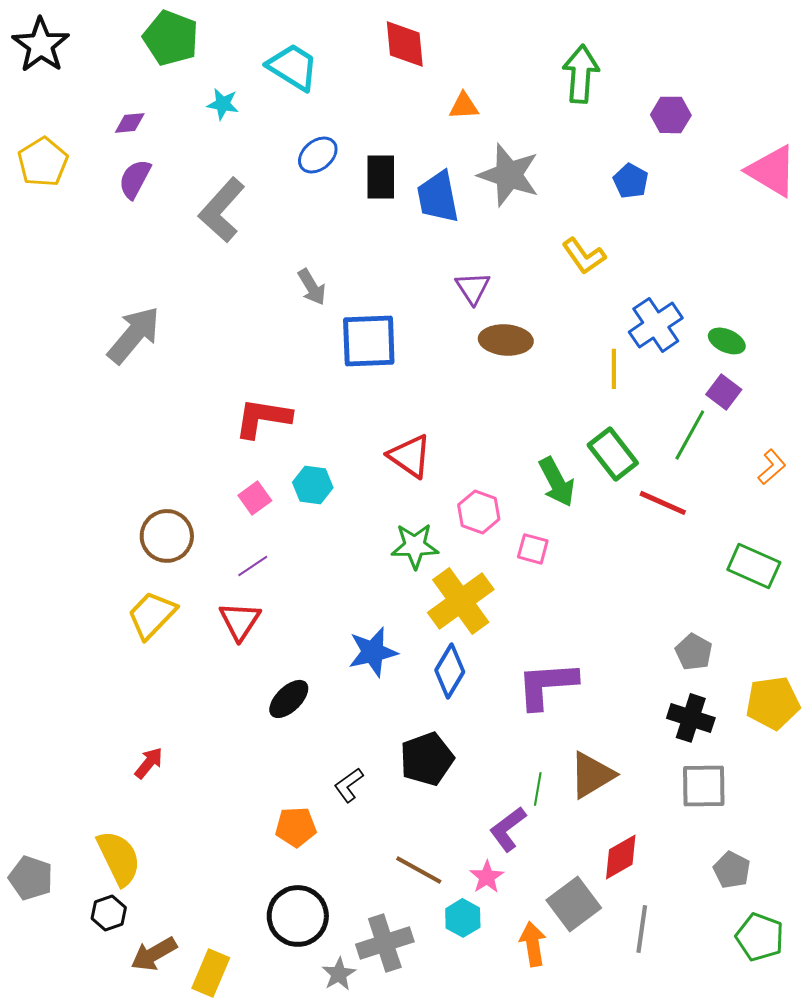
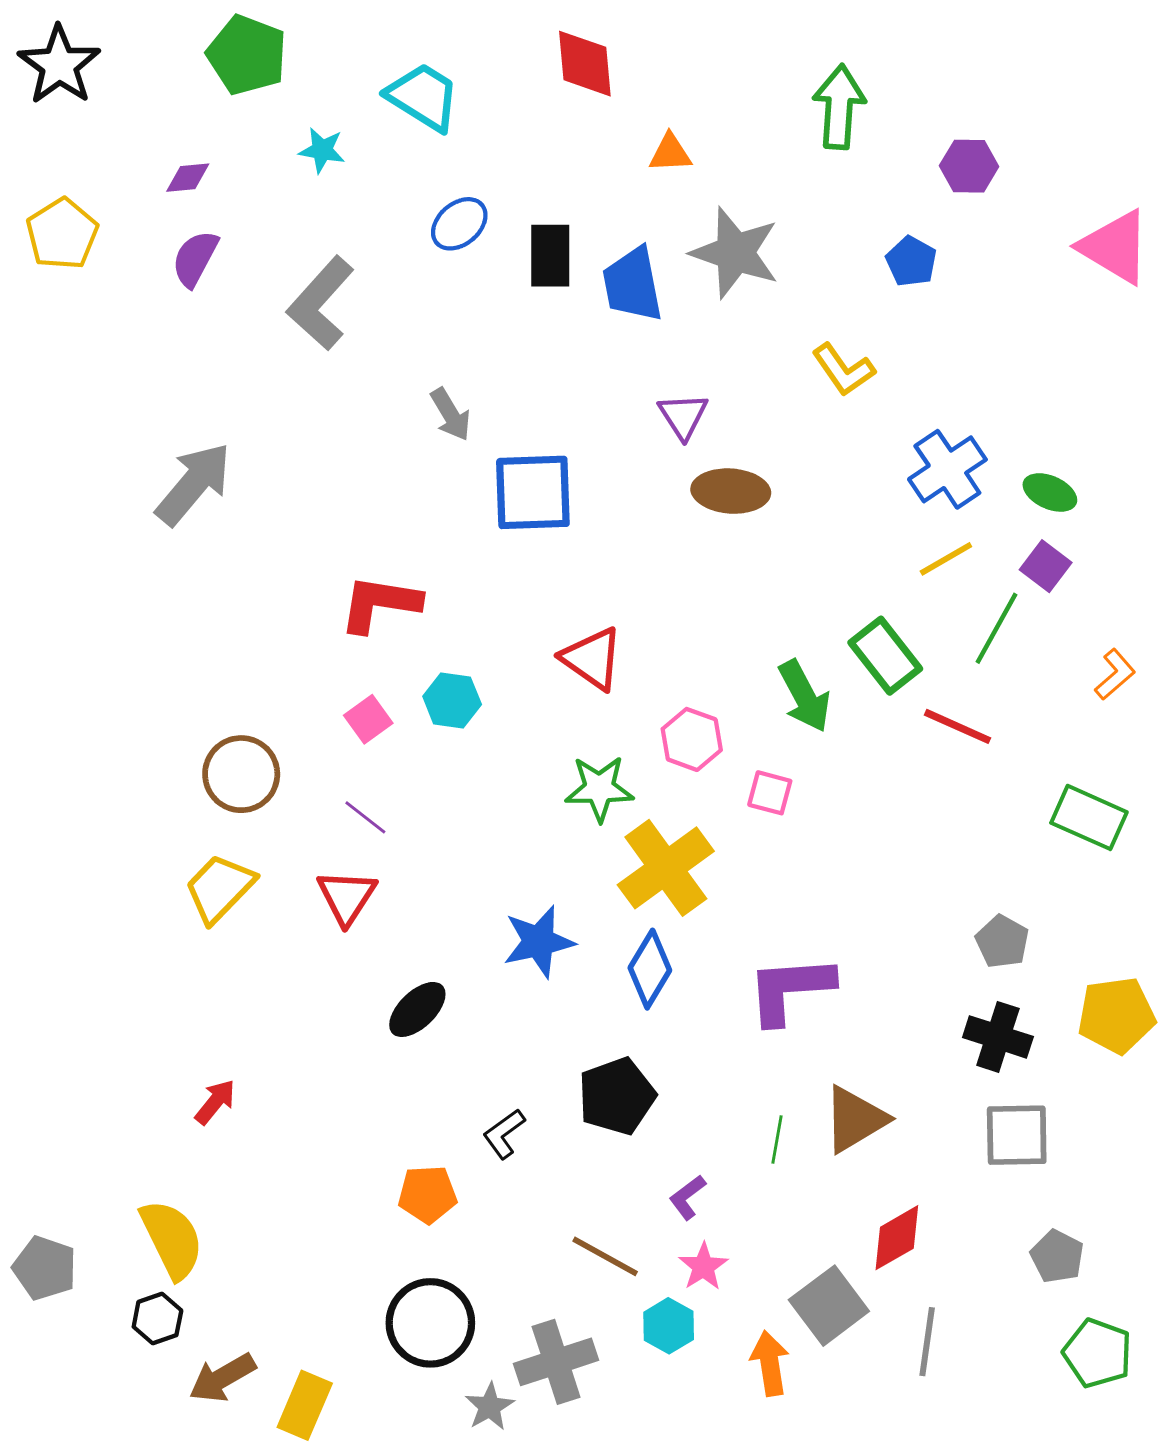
yellow line: (614, 369) -> (946, 559), moved, turned 60
purple line: (253, 566) -> (365, 817), turned 72
purple L-shape: (508, 829) -> (687, 1197), moved, size x0.7

